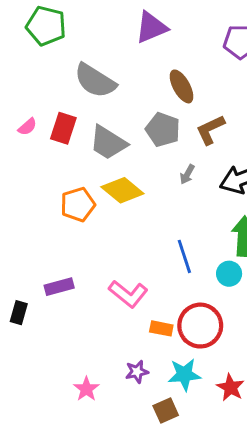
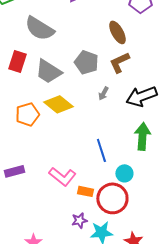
brown ellipse: (182, 86) -> (117, 32), moved
cyan circle: (229, 274) -> (124, 173), moved
orange rectangle: (161, 328) -> (85, 191), moved
purple star: (137, 372) -> (79, 220), moved

